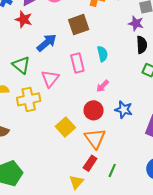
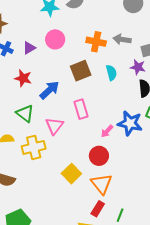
red star: (24, 19) -> (23, 78), moved
cyan semicircle: (102, 54) -> (111, 73), moved
blue star: (124, 110) -> (130, 123), moved, size x1.4

